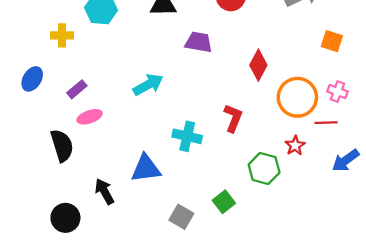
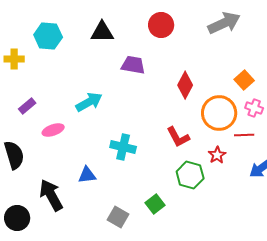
orange square: (332, 41) -> (244, 80), moved, turned 30
pink ellipse: (90, 117) -> (53, 130), moved
red L-shape: (233, 118) -> (178, 137), moved, turned 130
blue triangle: (146, 168) -> (87, 175), size x0.7
black arrow: (104, 191) -> (51, 195), size x1.4

